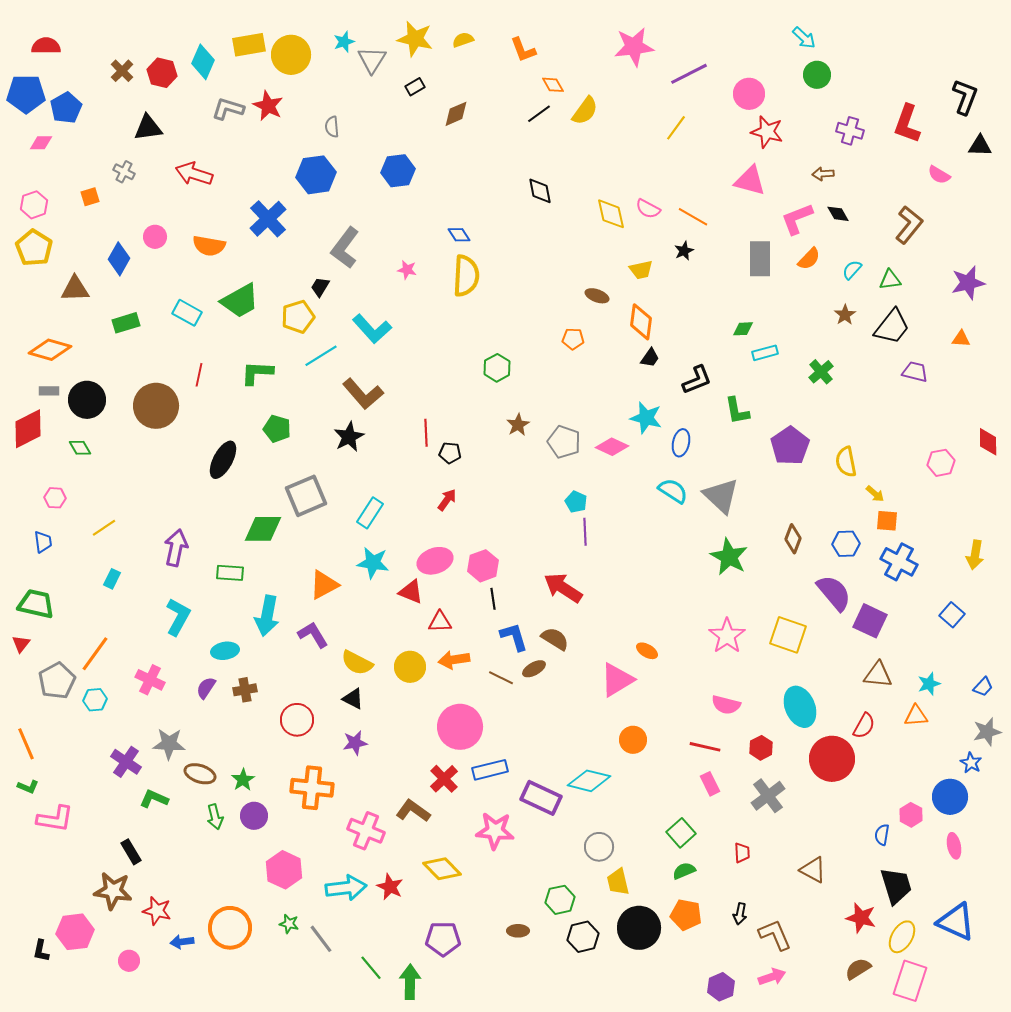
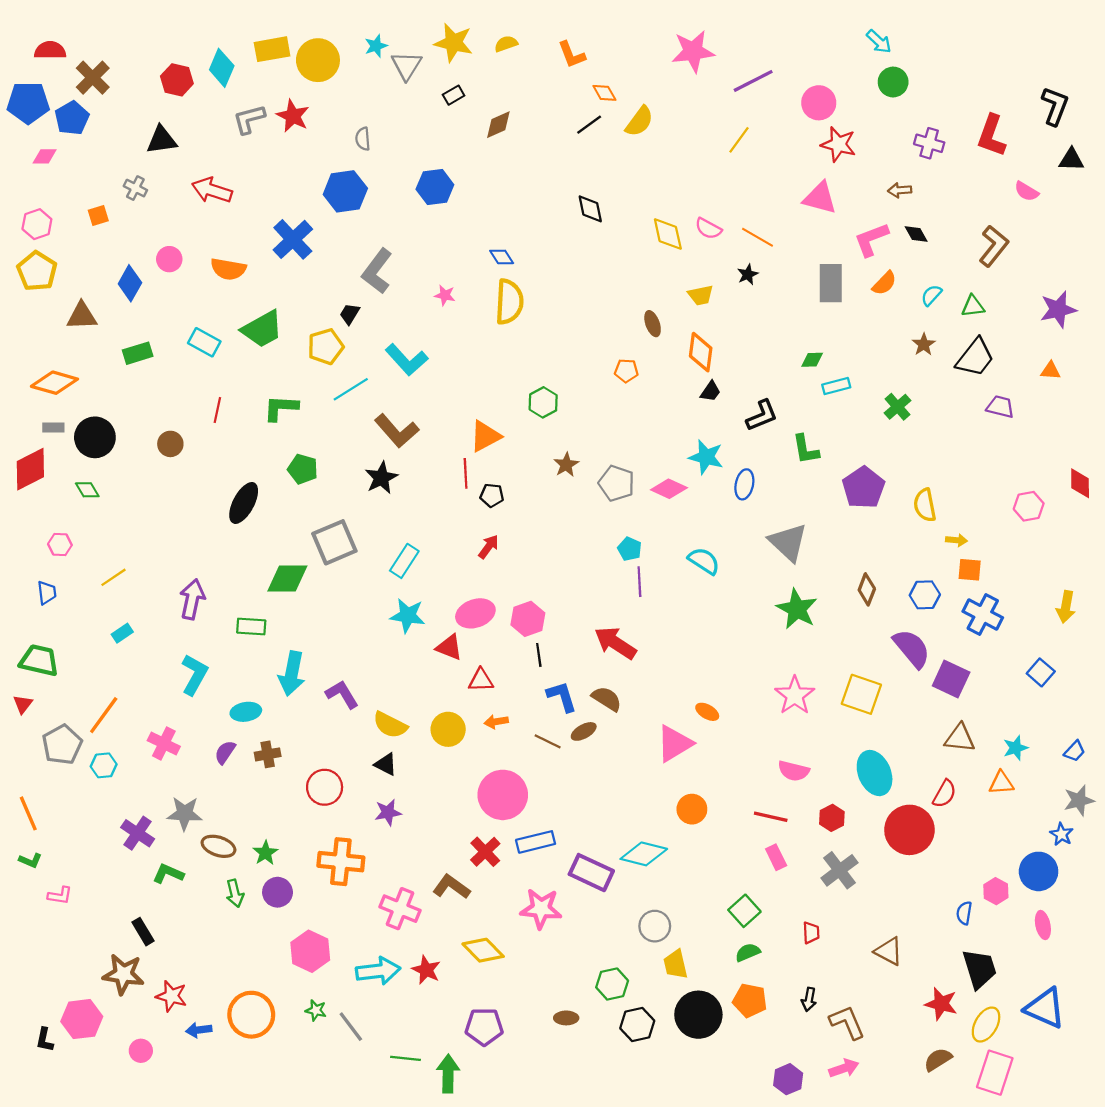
brown cross: (122, 71) -> (93, 78), moved, size x1.4
gray L-shape: (228, 109) -> (249, 119), turned -32
brown ellipse: (597, 296) -> (653, 324), turned 50
brown circle: (156, 406) -> (170, 444), size x0.5
cyan semicircle: (673, 491) -> (704, 561), moved
yellow arrow: (875, 494) -> (957, 540), turned -36
cyan rectangle: (112, 579) -> (122, 633), turned 30
orange triangle: (324, 585) -> (485, 436), moved
orange arrow: (454, 660) -> (496, 722), size x0.7
pink L-shape: (55, 819) -> (60, 895), size x0.6
green line: (371, 968) -> (405, 1058), turned -44

